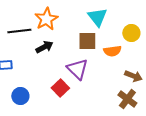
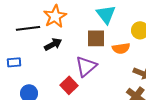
purple triangle: (77, 69) -> (86, 66), turned 35

